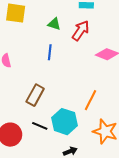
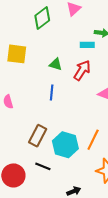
cyan hexagon: (65, 122) -> (65, 145), moved

